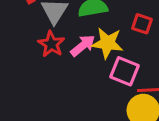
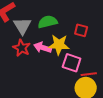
pink arrow: (83, 46) -> (43, 48), turned -120

